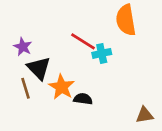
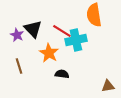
cyan cross: (102, 53) -> (76, 40), size x1.5
black triangle: (39, 68) -> (33, 29), moved
orange star: (62, 87) -> (49, 53), moved

